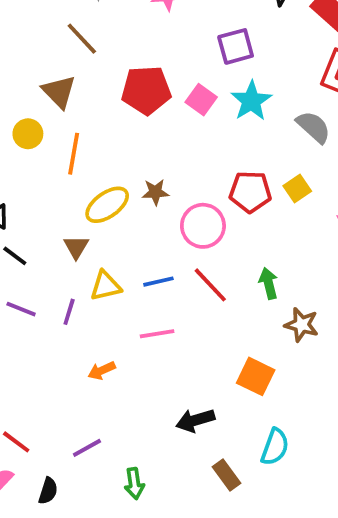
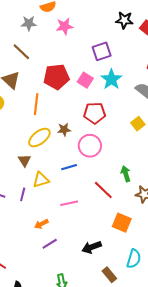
orange line: (74, 154) -> (36, 104), moved
red pentagon: (250, 192) -> (95, 113), moved
blue line: (158, 282) -> (69, 167), moved
red line: (210, 285) -> (103, 190), moved
purple line: (87, 448) -> (50, 244), moved

